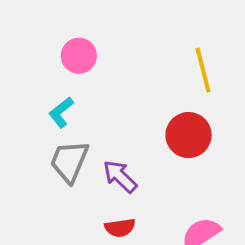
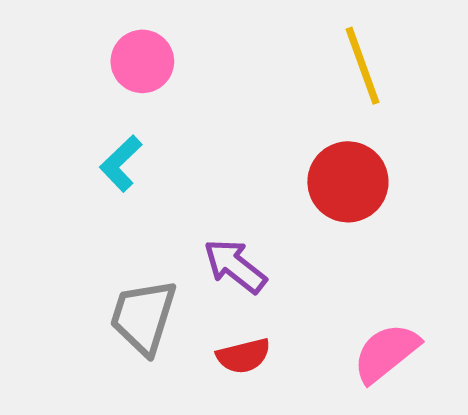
gray trapezoid: (69, 161) -> (143, 317), moved

